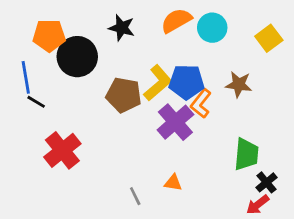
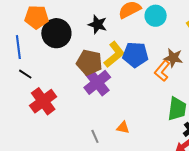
black star: (122, 28) -> (97, 24), moved
black line: (36, 102) -> (25, 74), moved
orange L-shape: (201, 103) -> (162, 71), moved
purple cross: (175, 122) -> (97, 82), moved

